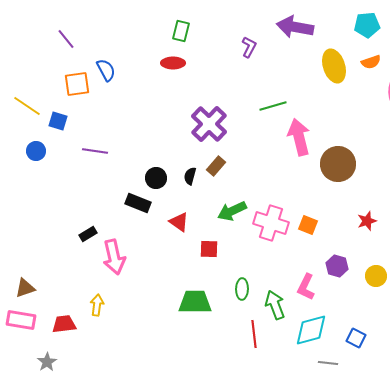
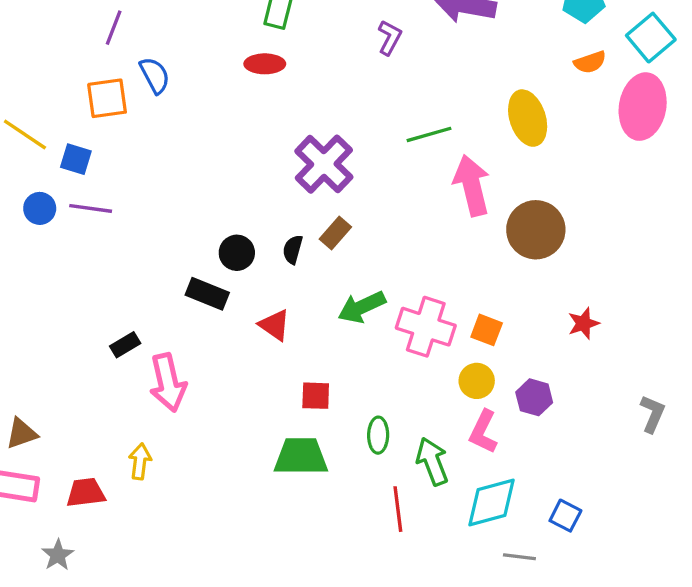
purple line: (66, 39) -> (114, 28), moved, turned 60
yellow ellipse: (334, 66) -> (528, 118), moved
purple line: (95, 151) -> (91, 208), moved
red square: (209, 249) -> (316, 396), moved
yellow circle: (376, 276) -> (477, 381), moved

